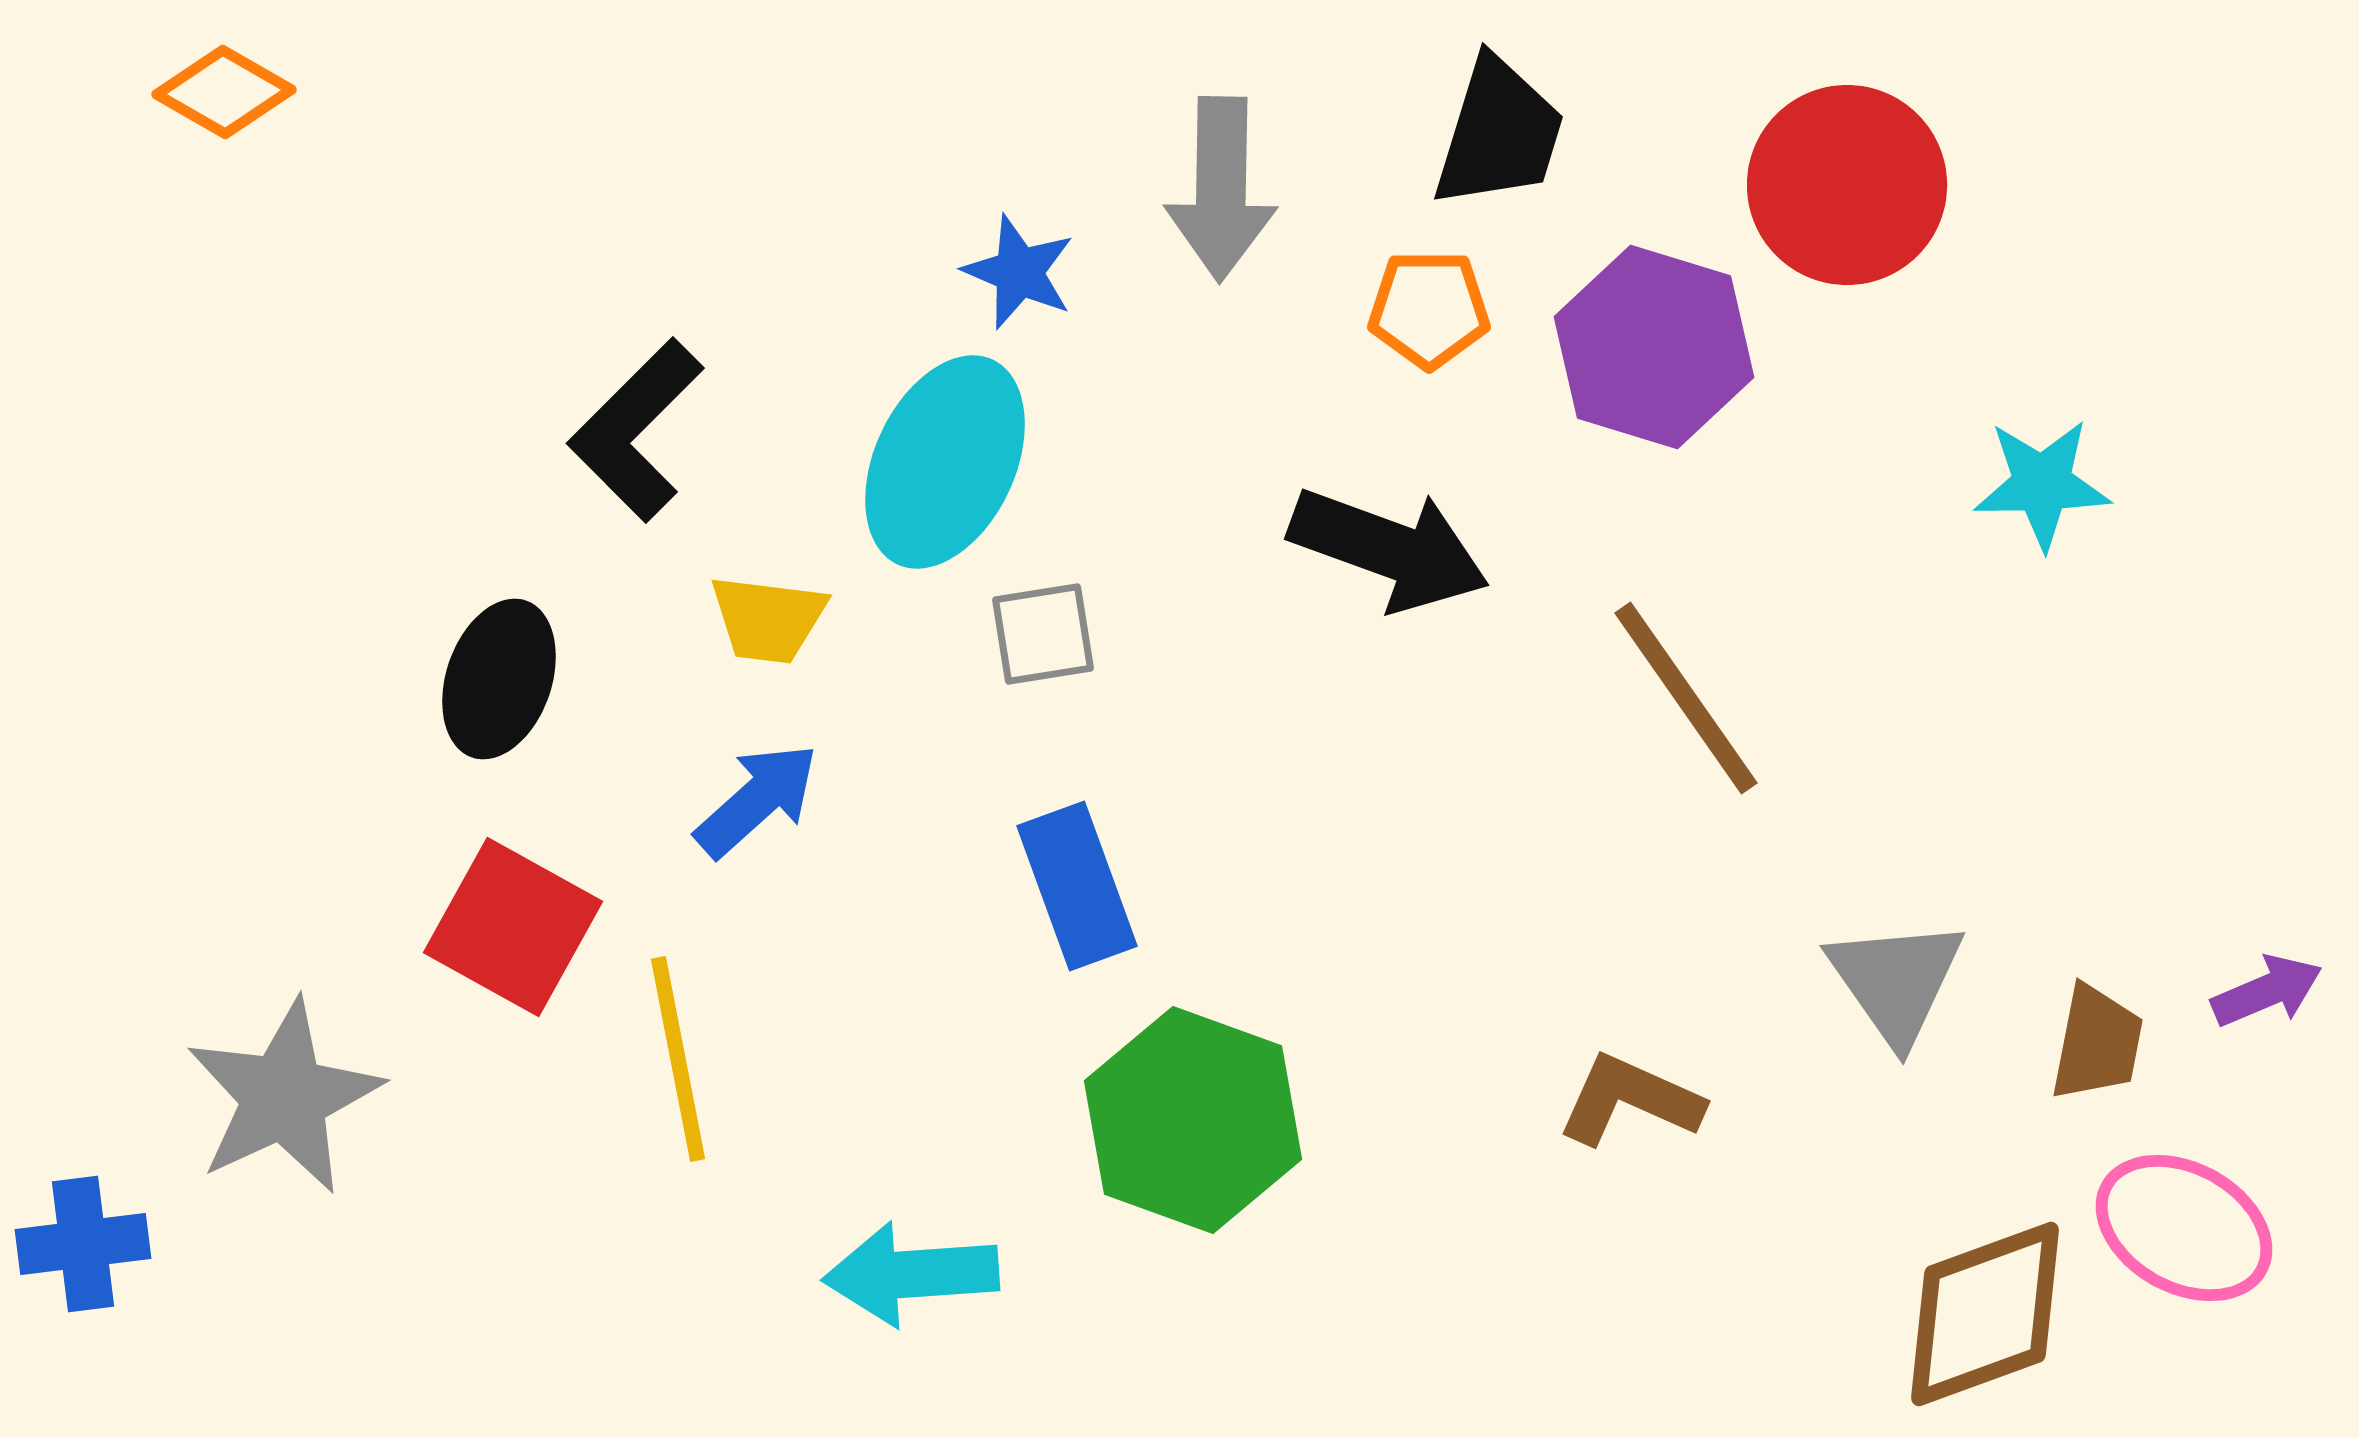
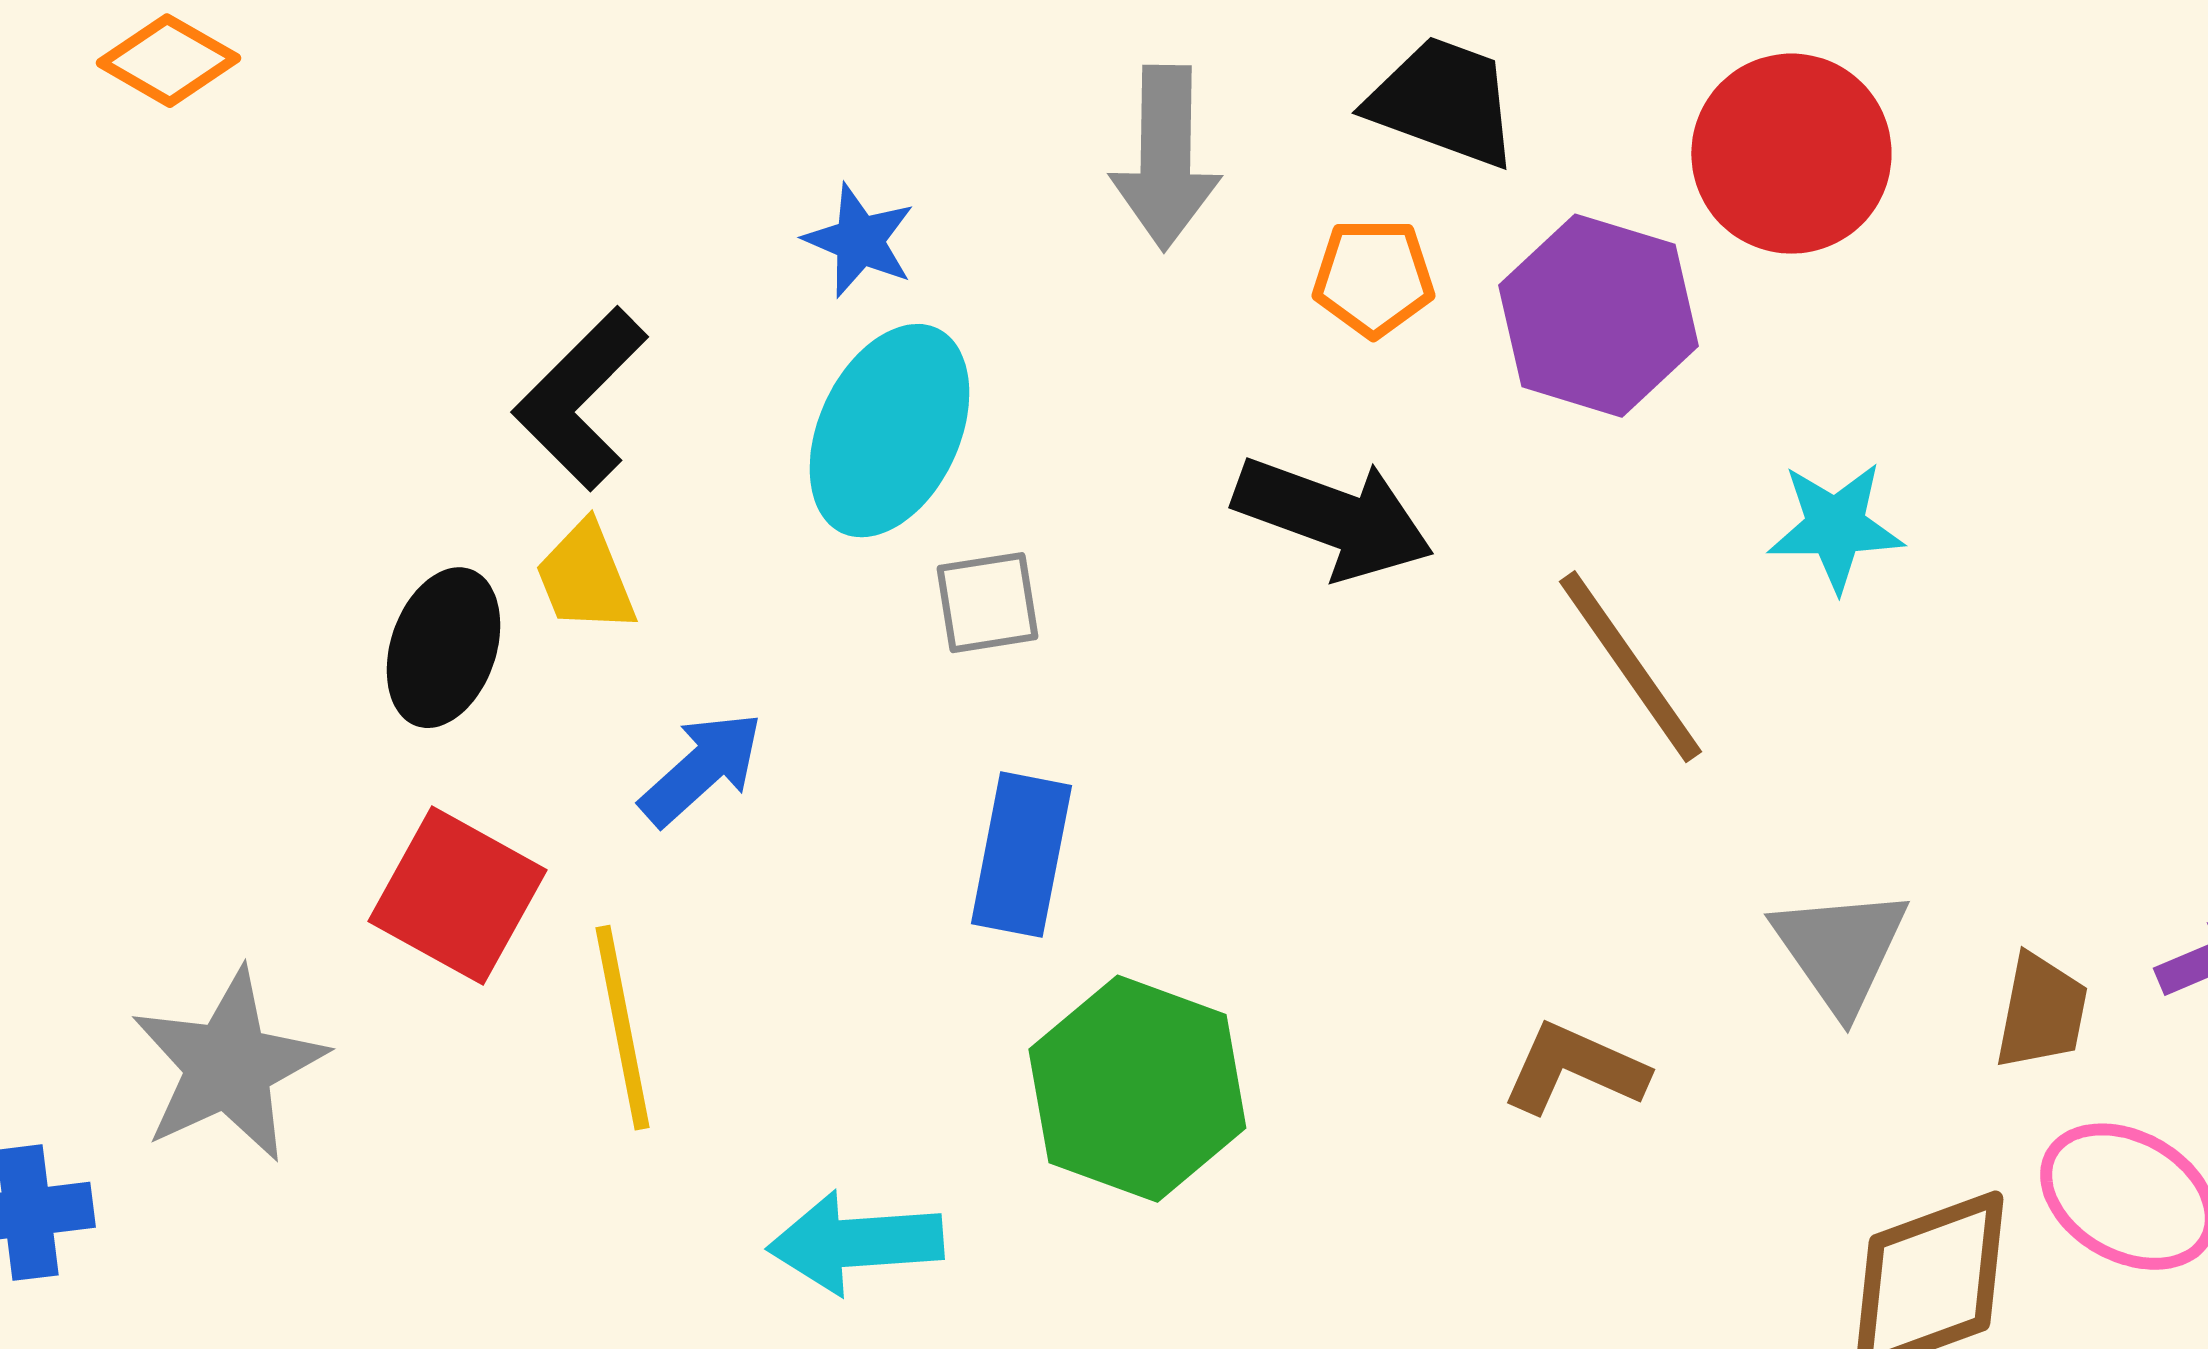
black trapezoid: (1499, 133) -> (1443, 102), turned -87
blue star: (1019, 272) -> (859, 241), moved
cyan star: (2042, 484) -> (1835, 527), moved
yellow trapezoid: (768, 619) -> (585, 578), moved, turned 61
blue rectangle: (1077, 886) -> (1021, 855), turned 31

